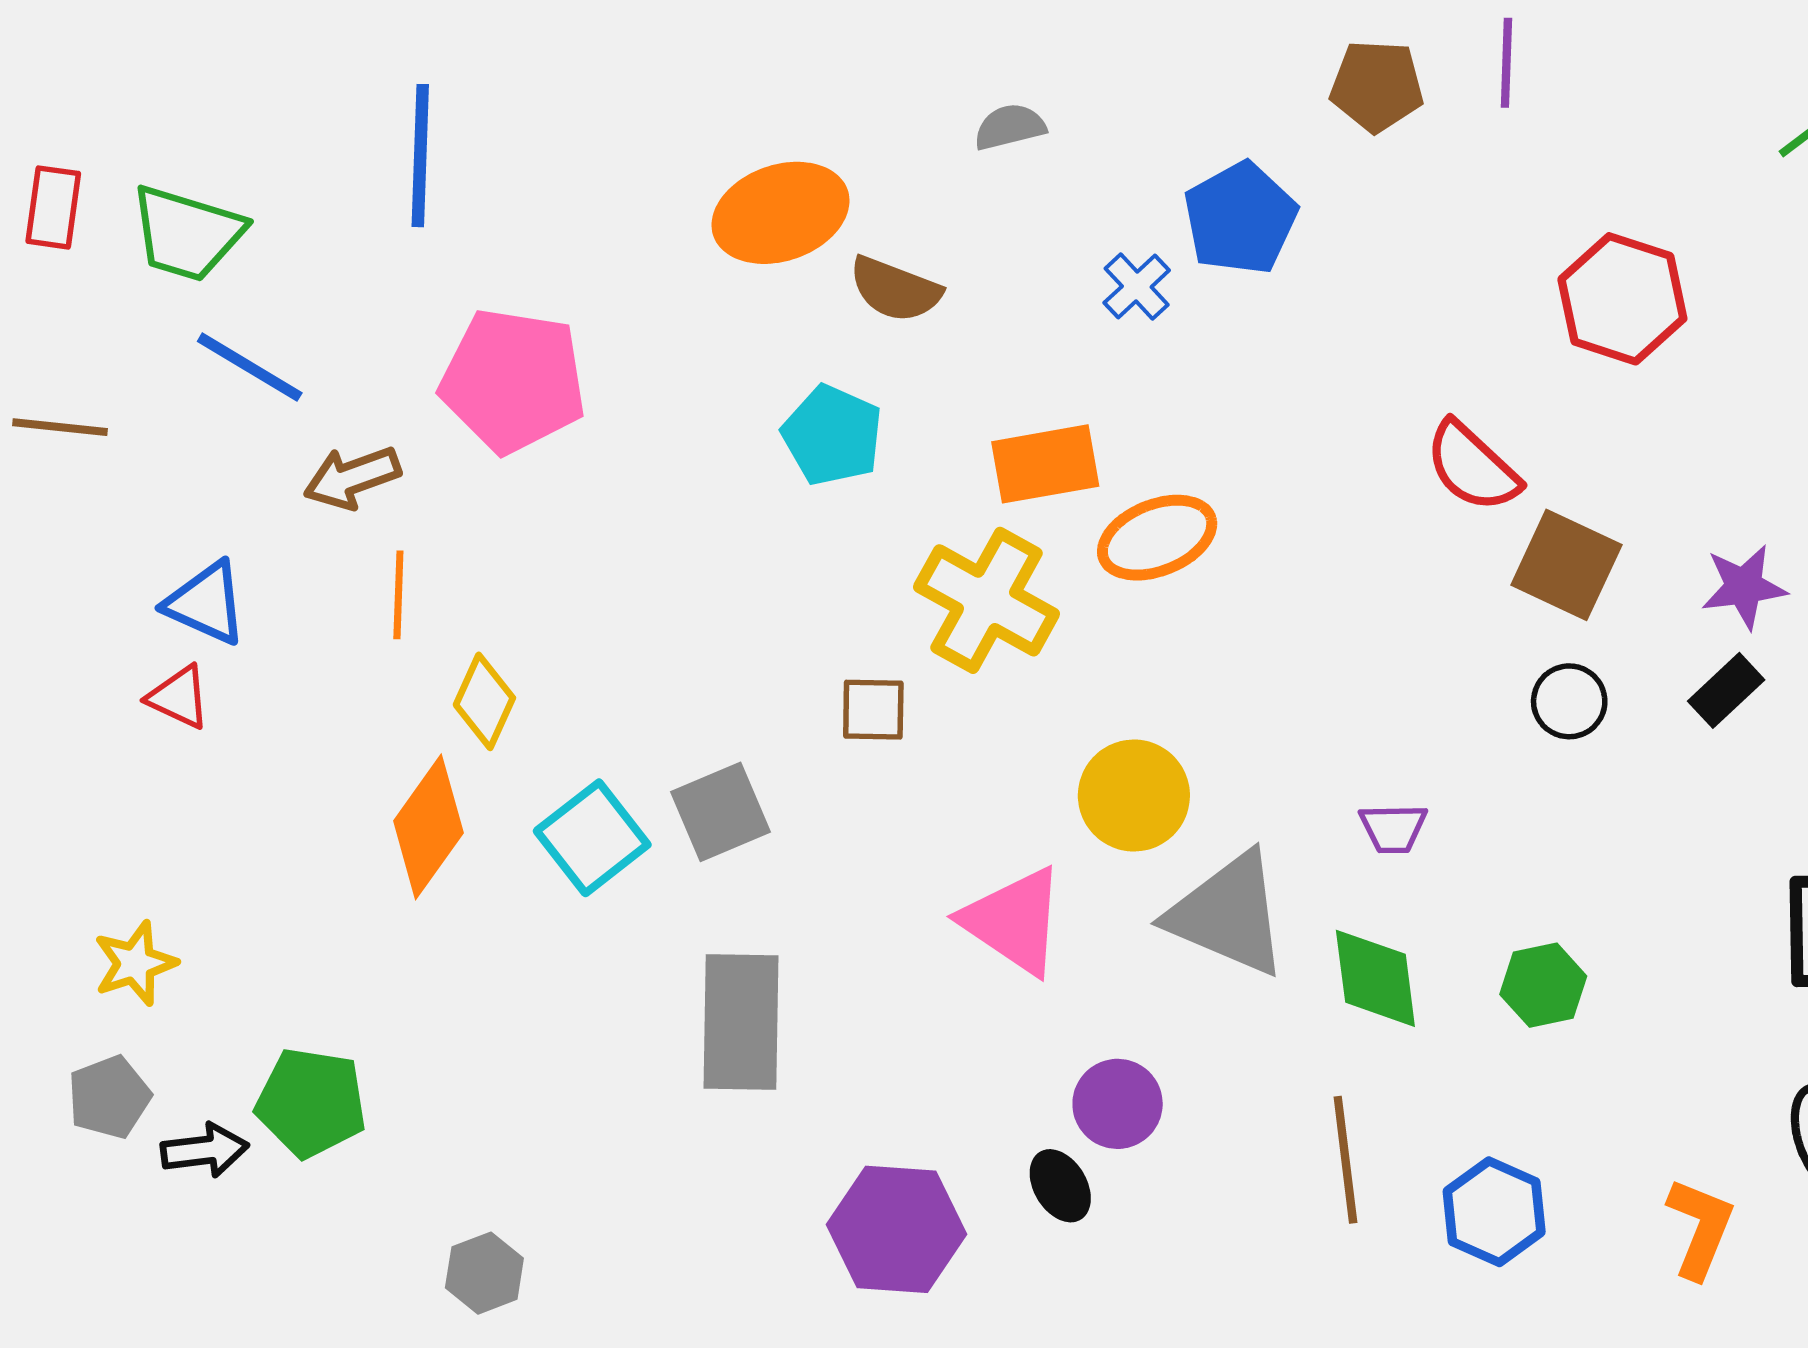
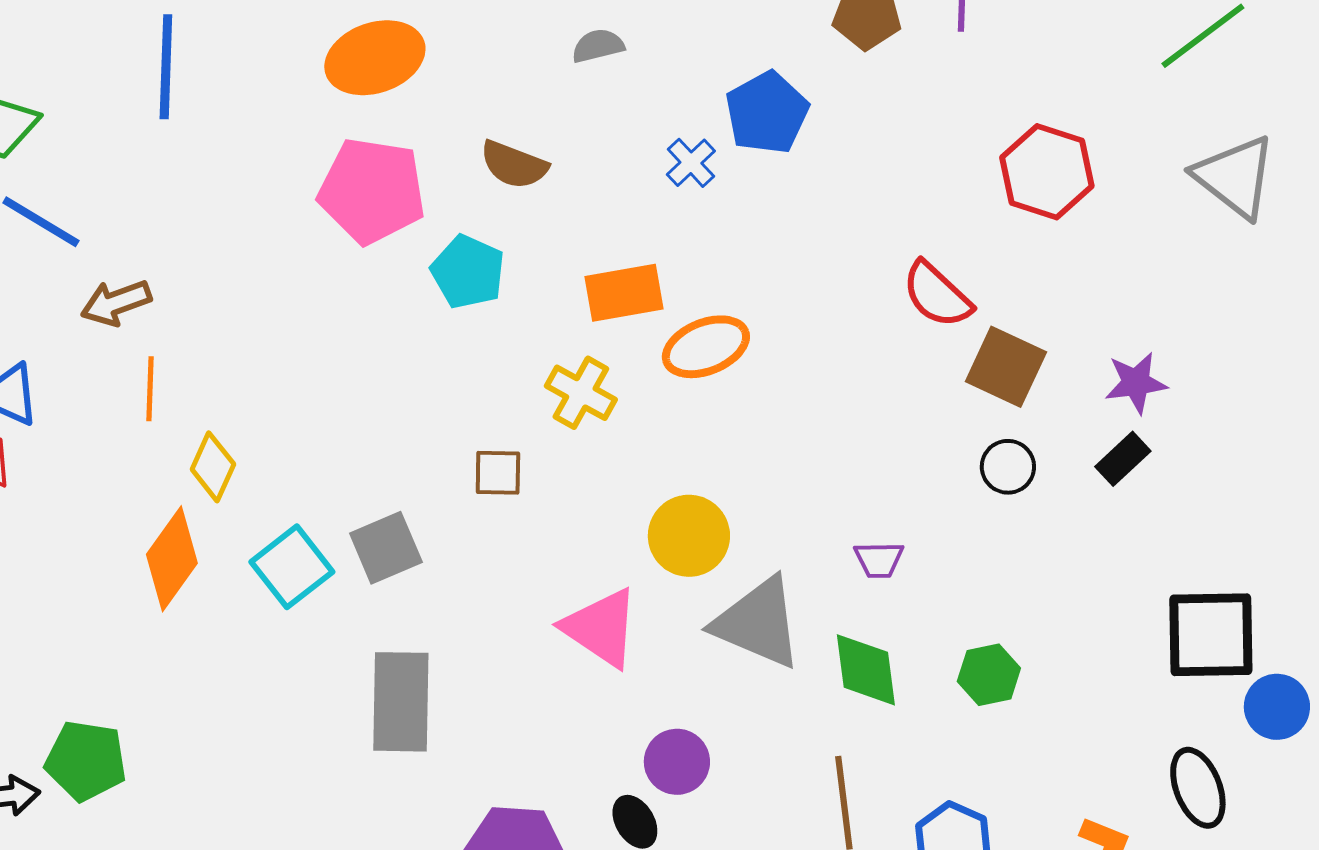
orange ellipse: (780, 213) -> (375, 58), moved
pink pentagon: (513, 381) -> (372, 191), moved
yellow cross: (987, 600) -> (581, 393), size x0.7

